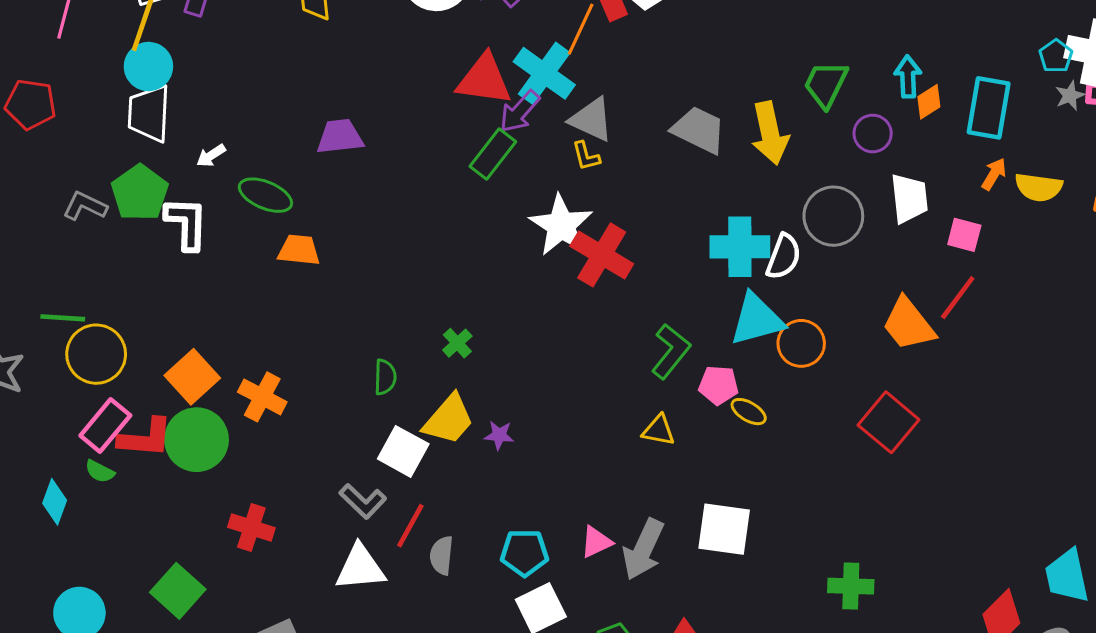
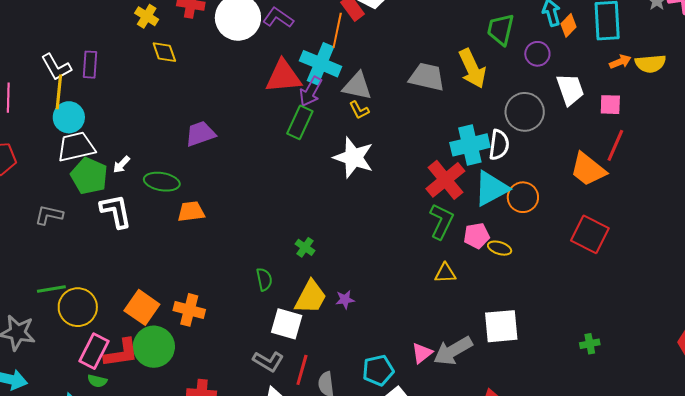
white trapezoid: (149, 113) -> (76, 147), turned 87
orange arrow: (994, 174) -> (620, 62), turned 50
green pentagon: (140, 193) -> (89, 176), moved
red cross: (602, 255) -> (445, 180), moved, turned 33
gray arrow: (643, 549) -> (453, 351), turned 48
green cross: (851, 586) -> (590, 344), size x0.7

